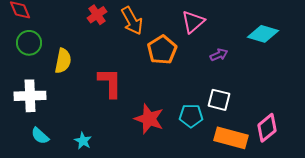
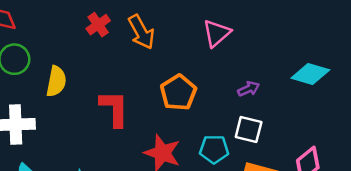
cyan diamond: (263, 34) -> (310, 74), moved
orange pentagon: (162, 50) -> (178, 92), moved
purple arrow: (219, 55) -> (249, 89), moved

